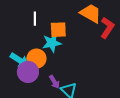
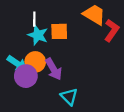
cyan star: (52, 43) -> (38, 35), moved, turned 30
purple arrow: (54, 82) -> (54, 69), moved, size x1.5

